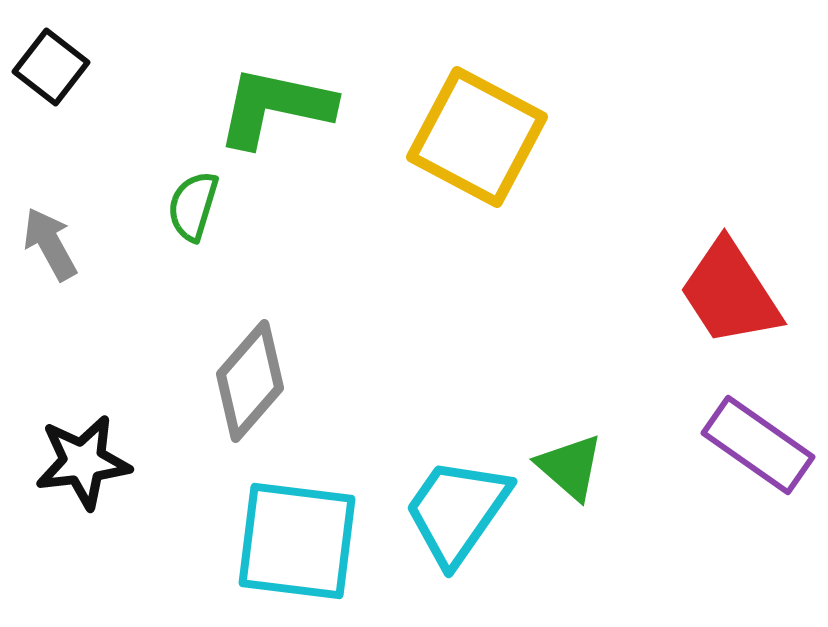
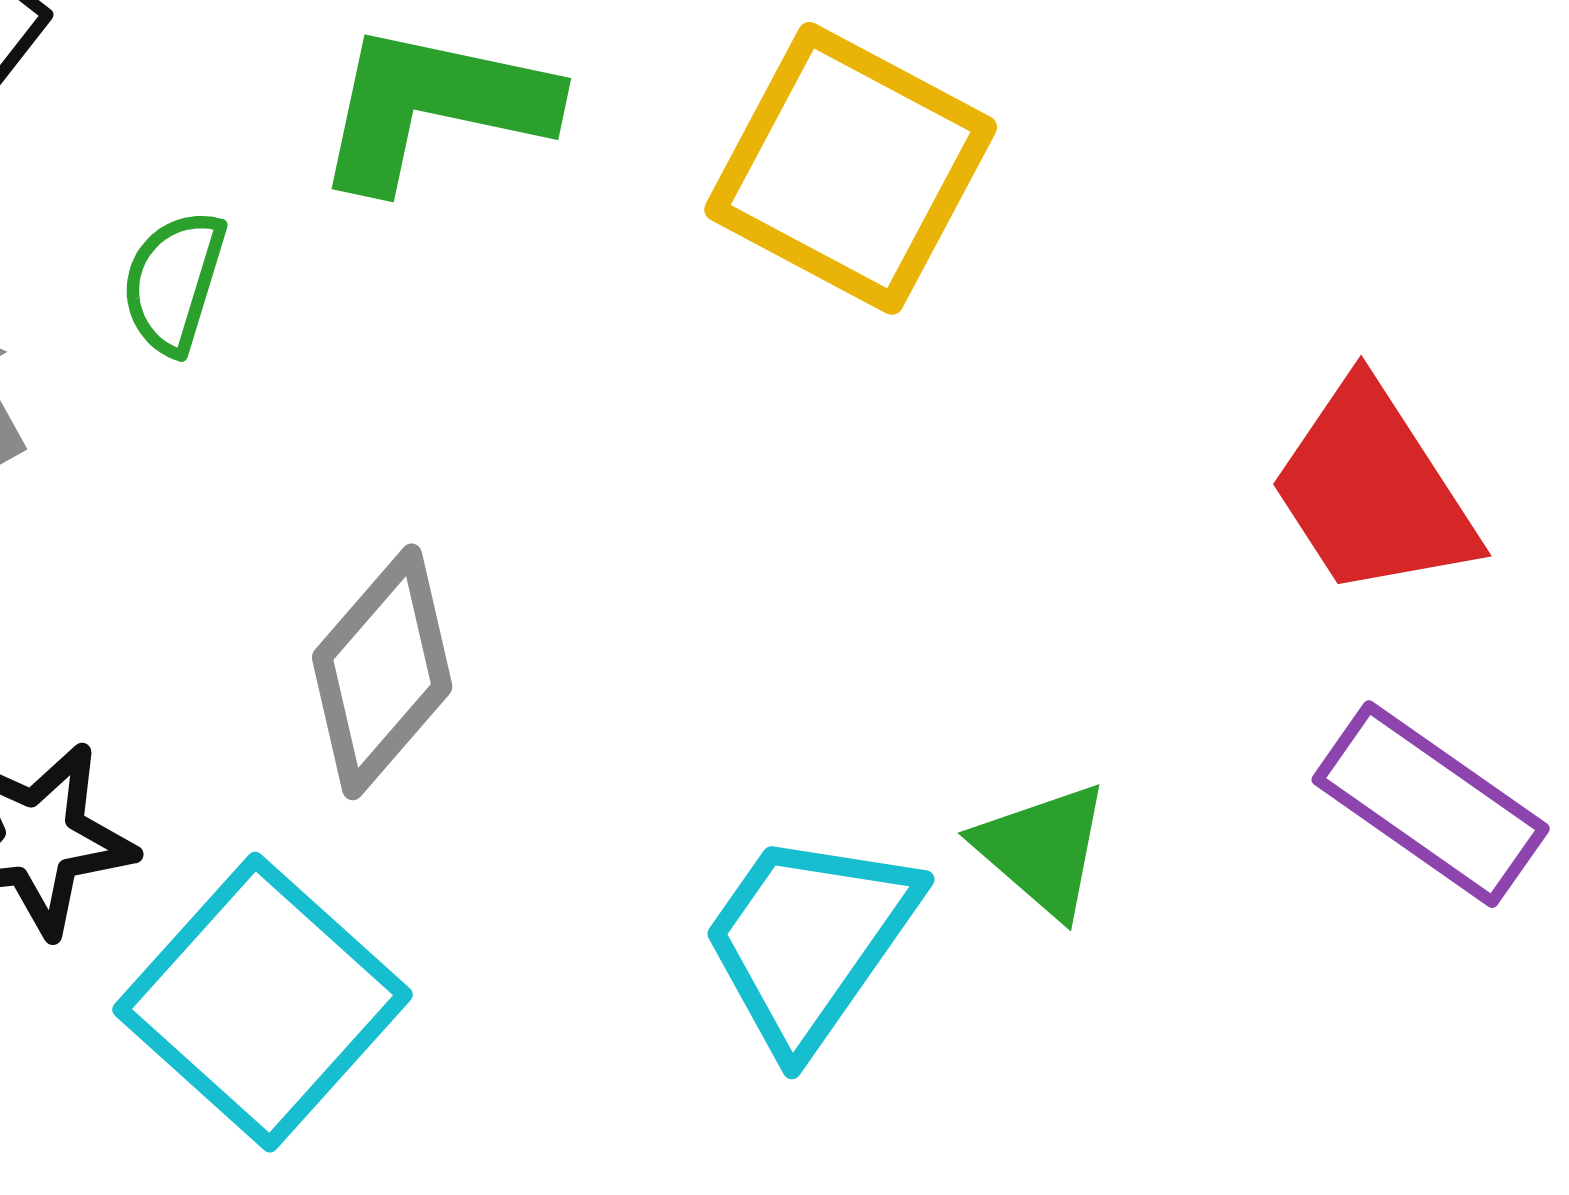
green semicircle: (193, 206) -> (174, 282), moved
cyan square: (297, 541) -> (262, 1002), moved, turned 35

